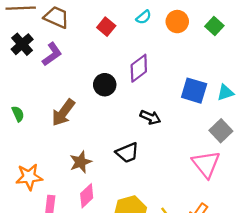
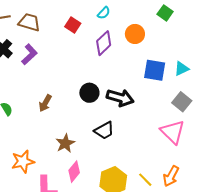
orange circle: (177, 22) -> (135, 34), moved
purple diamond: (139, 68) -> (104, 43), moved
black circle: (105, 85) -> (89, 93), moved
brown arrow: (63, 113) -> (45, 103), size x0.7
black arrow: (150, 117) -> (120, 98), size x1.5

